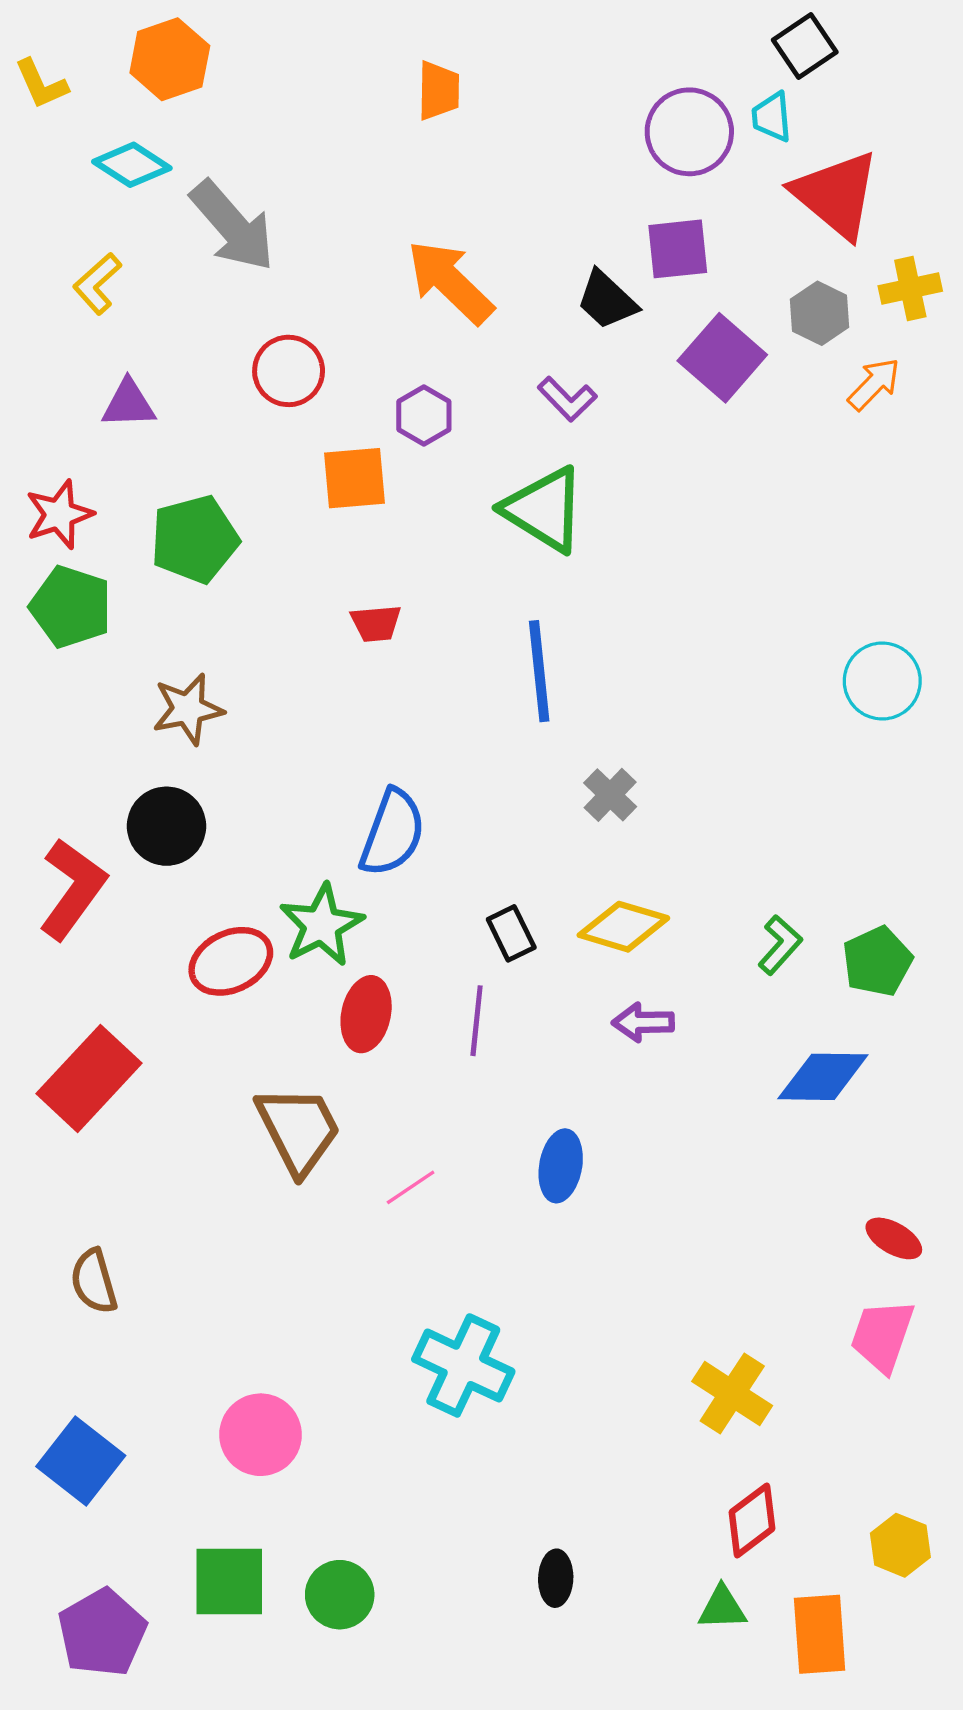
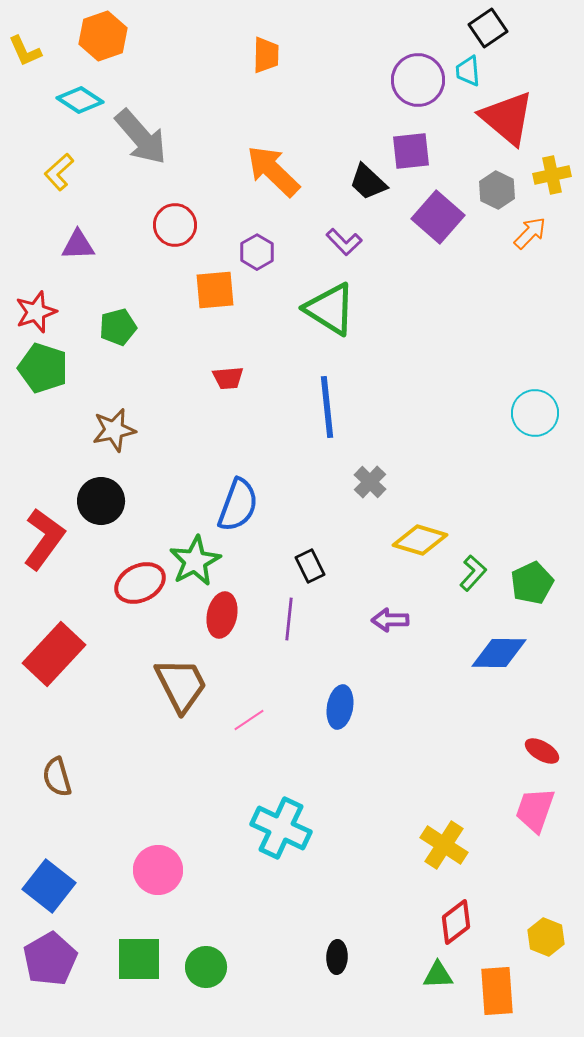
green pentagon: (195, 539) -> (118, 327), size x0.7
yellow diamond: (623, 927) -> (420, 540), moved
purple pentagon: (102, 1633) -> (50, 959), moved

